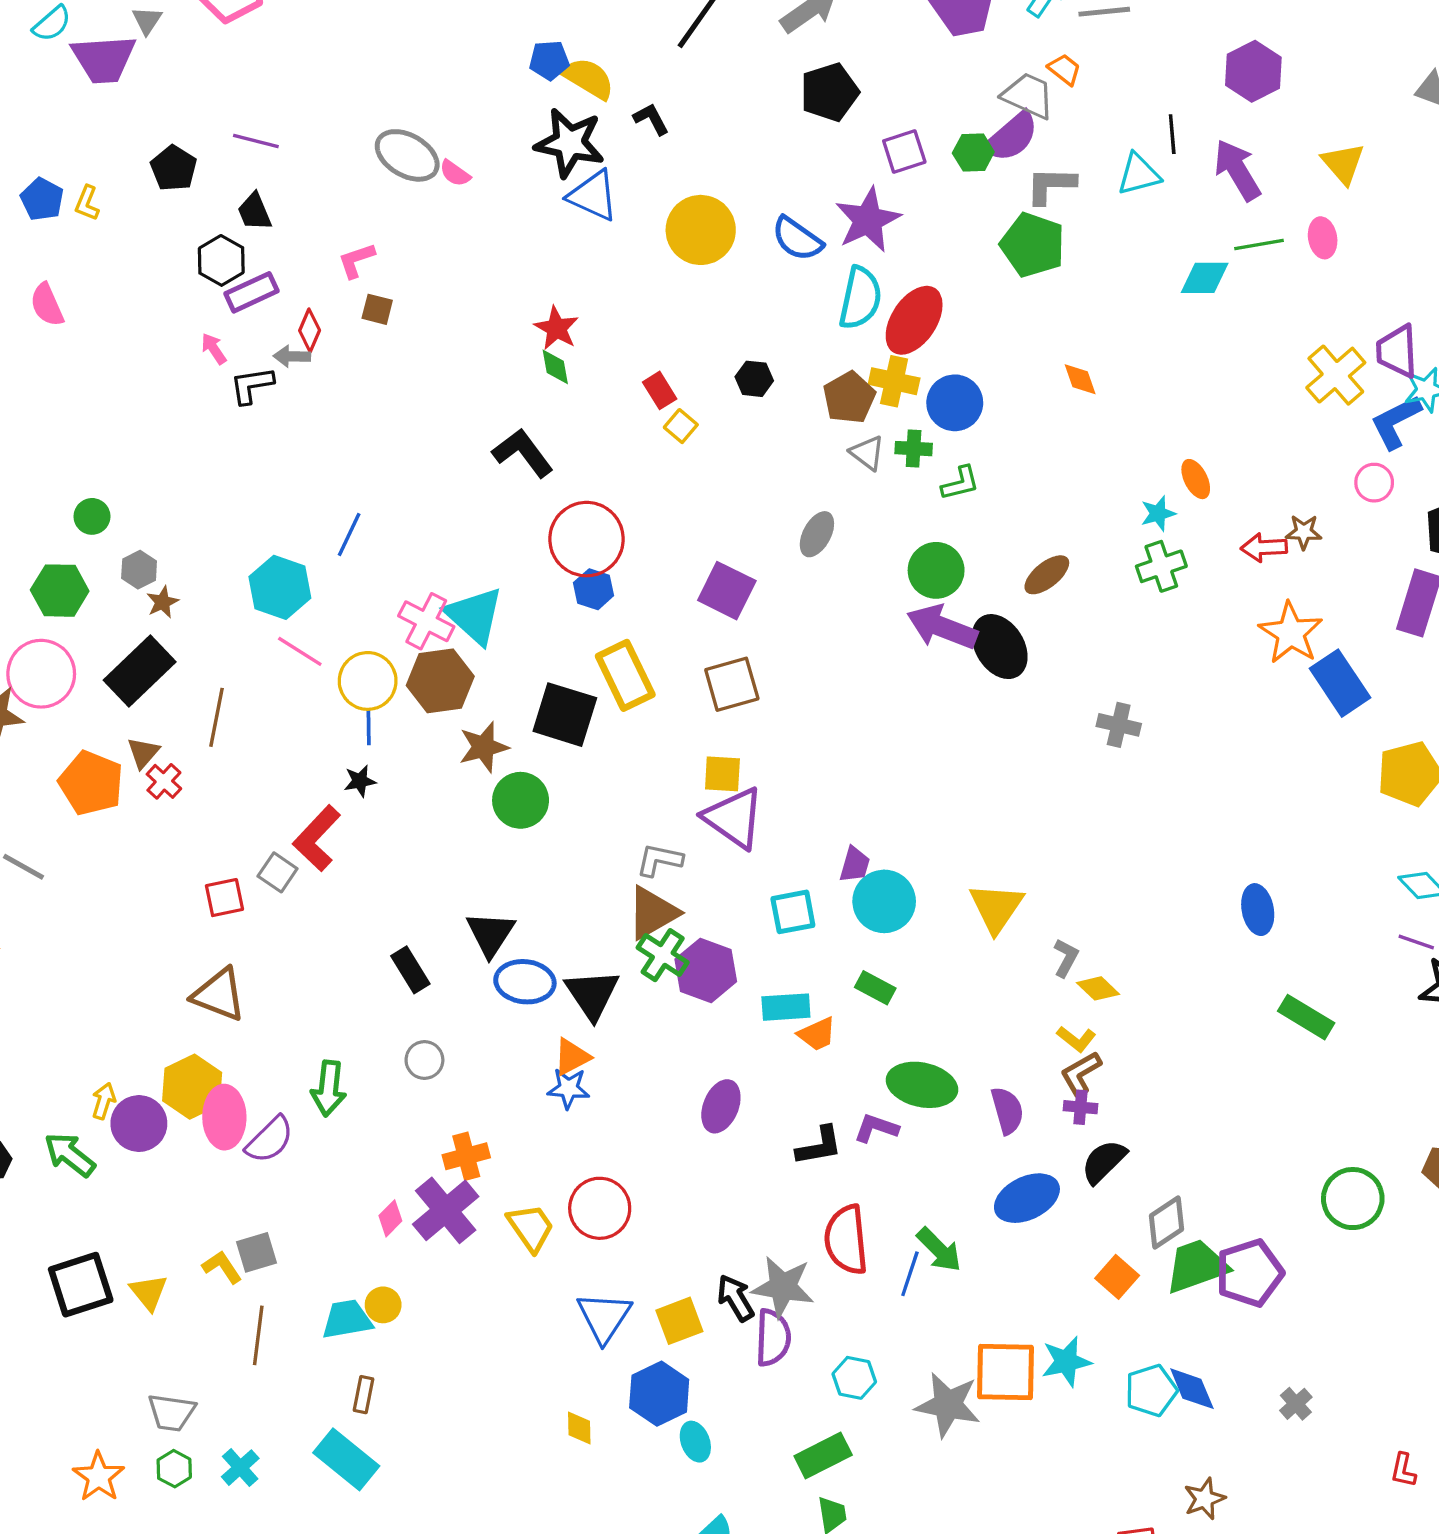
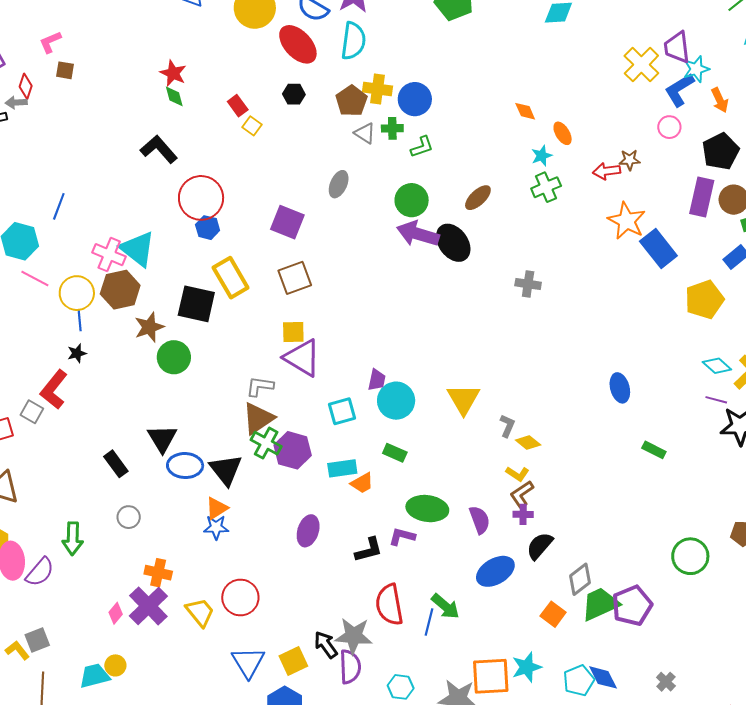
red ellipse: (914, 320) -> (298, 44), moved, turned -72
orange diamond: (1080, 379) -> (525, 111), moved
green rectangle: (1306, 1017) -> (654, 450), size x0.7
orange cross: (466, 1156) -> (158, 573), turned 32

